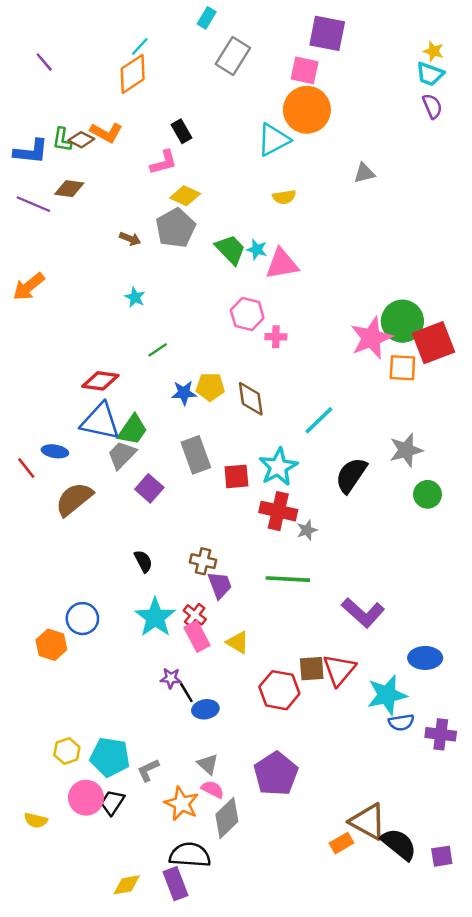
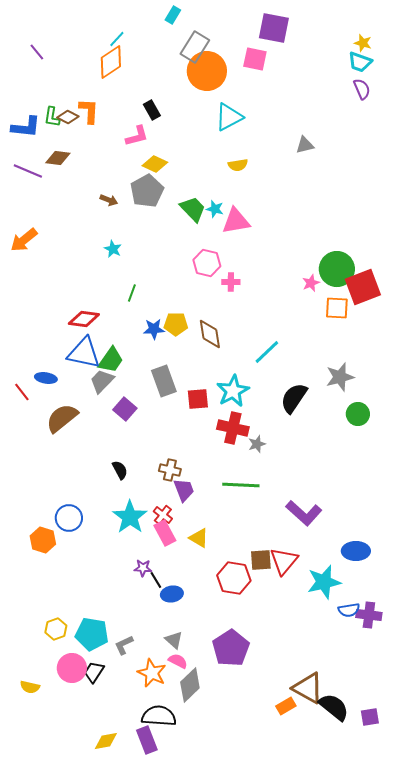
orange circle: (307, 110) -> (207, 71), moved
orange L-shape: (106, 132) -> (89, 111), turned -116
pink star: (371, 338) -> (311, 283), size x0.5
green line: (158, 350) -> (132, 293), turned -36
blue semicircle: (401, 722) -> (349, 610), moved

